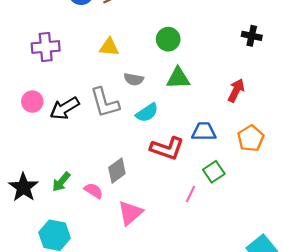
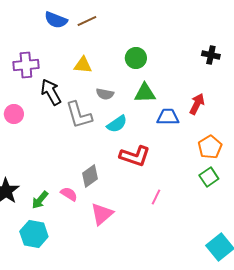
black arrow: (65, 108) -> (51, 92), moved, turned 92
blue trapezoid: (204, 132) -> (168, 117), moved
green square: (214, 172) -> (209, 177), moved
green arrow: (61, 182) -> (40, 200), moved

